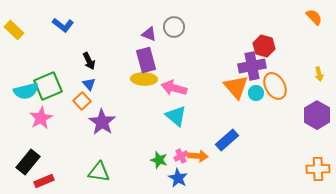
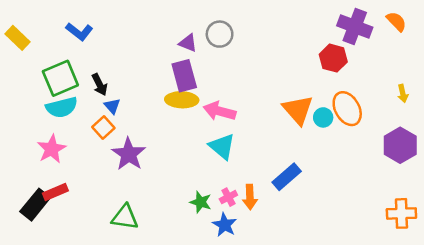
black arrow: (89, 61) -> (100, 85), moved
purple cross: (252, 66) -> (355, 27), moved, turned 32
green square: (48, 86) -> (60, 78), moved
cyan semicircle: (26, 91) -> (62, 107), moved
orange arrow: (198, 156) -> (250, 197), turned 84
red rectangle: (44, 181) -> (55, 192), moved

